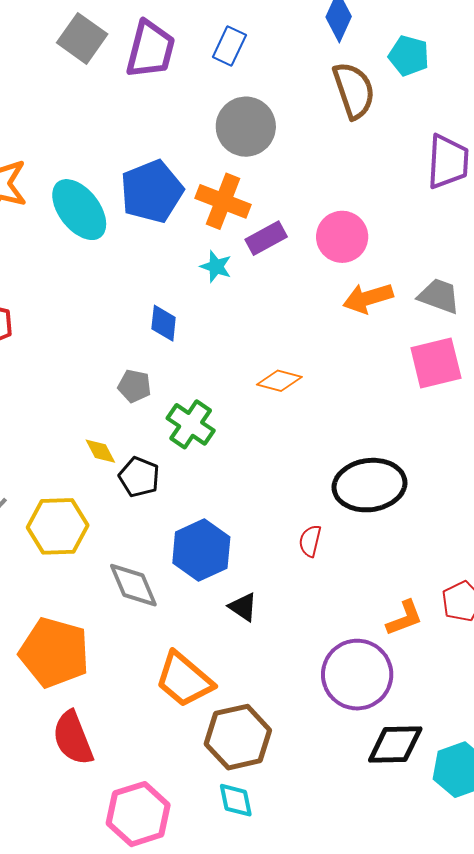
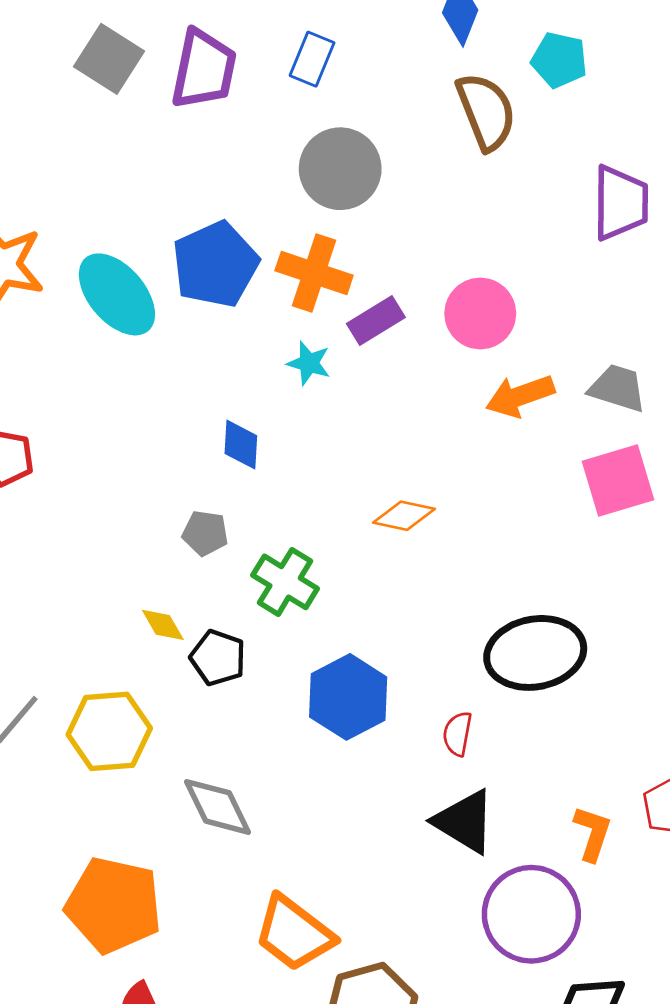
blue hexagon: (201, 550) -> (348, 697), moved
black triangle: (243, 607) -> (465, 822), moved, size x1.6
orange L-shape: (404, 618) -> (593, 833), turned -48

